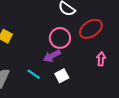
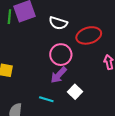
red ellipse: (91, 29) -> (89, 35), turned 35

